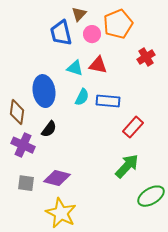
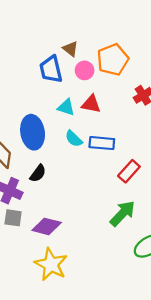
brown triangle: (79, 14) -> (70, 49), turned -35
cyan semicircle: (82, 97) -> (74, 139), turned 108
gray square: (26, 183) -> (13, 218), moved

